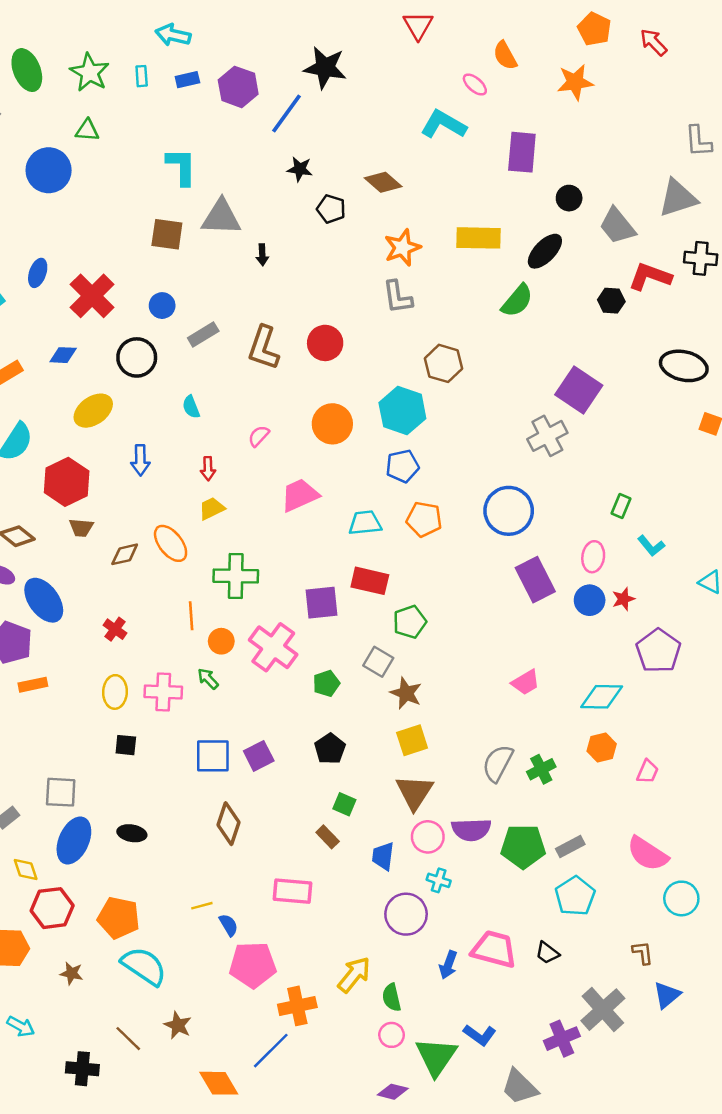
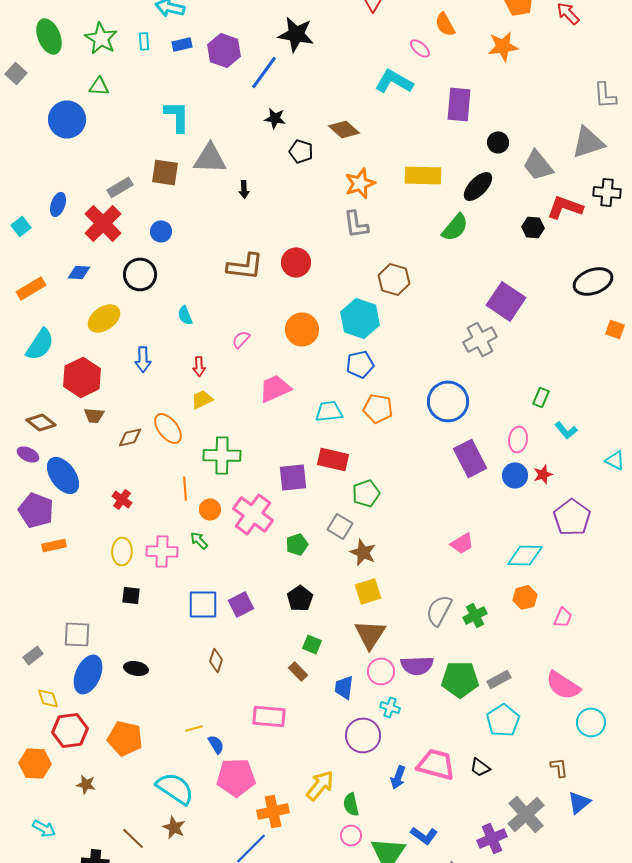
gray rectangle: (203, 334) -> (120, 187), moved
brown L-shape: (264, 348) -> (245, 266), turned -102
black ellipse: (684, 366) -> (593, 281), turned -33
brown diamond: (229, 824) -> (216, 660), size x0.7
cyan semicircle: (144, 966) -> (175, 788), moved

